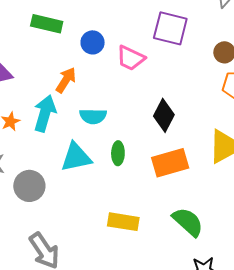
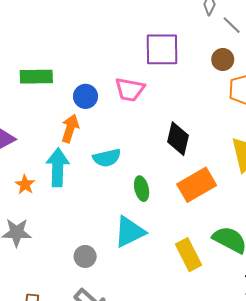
blue circle: (93, 42) -> (86, 96), moved
cyan triangle: (76, 157) -> (130, 232), moved
gray circle: (29, 186) -> (85, 256), moved, size x0.7
yellow rectangle: (123, 222) -> (188, 255), moved, turned 68

